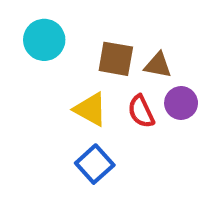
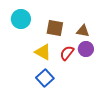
brown triangle: (158, 65) -> (83, 31), moved
red semicircle: (141, 111) -> (67, 53), turned 63

